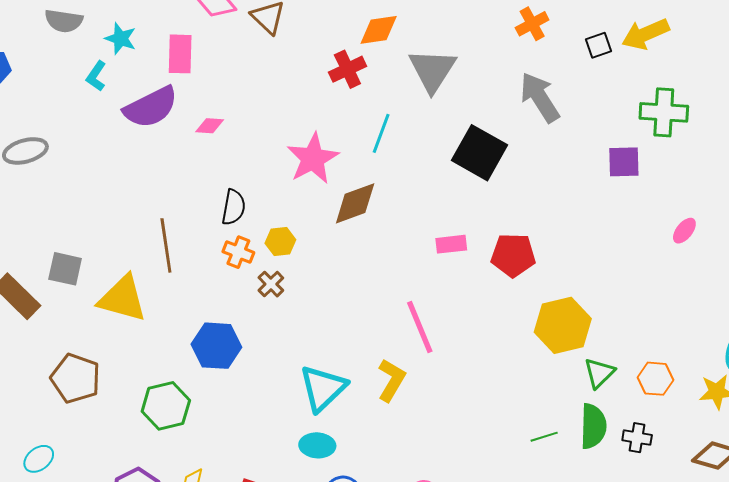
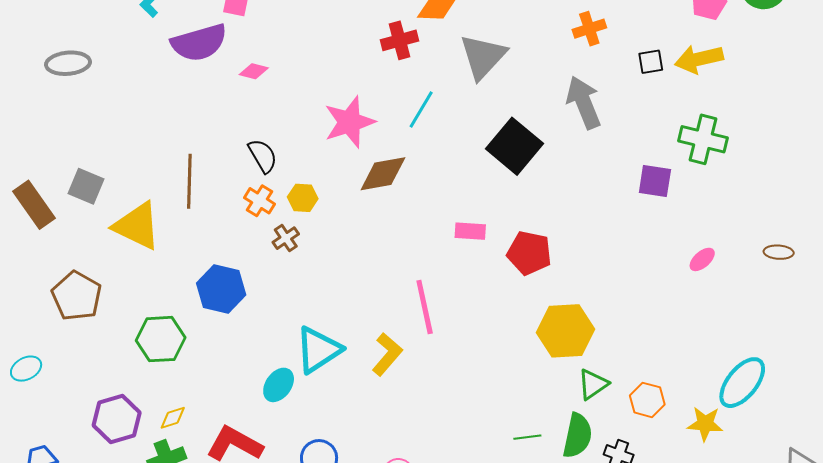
black semicircle: (234, 207) -> (263, 156), turned -51
cyan ellipse: (317, 445) -> (279, 385), moved, turned -68

